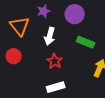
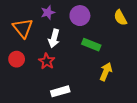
red star: (55, 61) -> (47, 61), moved

